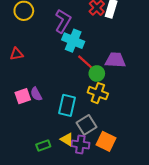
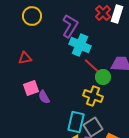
yellow cross: (98, 93) -> (93, 96), moved
pink square: (23, 96) -> (31, 88), moved
cyan rectangle: (67, 105) -> (76, 122), moved

